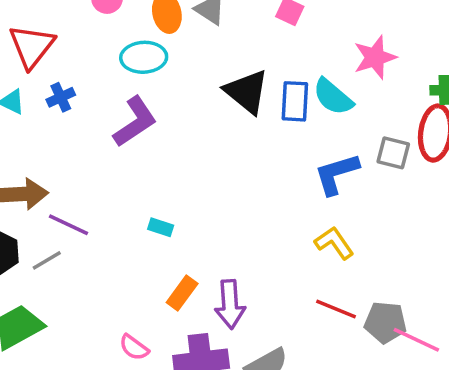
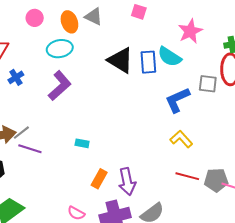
gray line: (47, 260) -> (21, 133), moved

